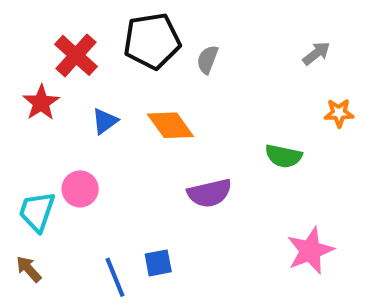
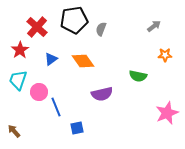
cyan trapezoid: (37, 212) -> (18, 80), moved
pink star: (310, 251) -> (167, 113), moved
blue line: (115, 277) -> (56, 107), moved

